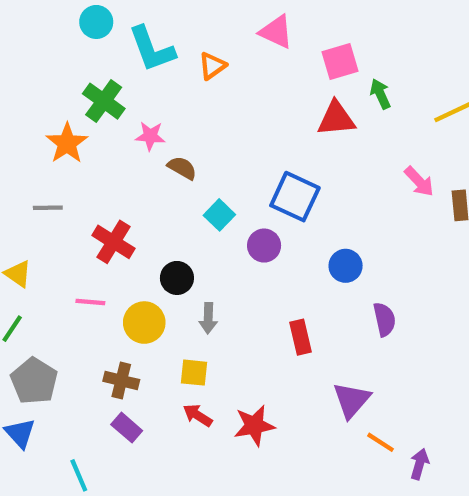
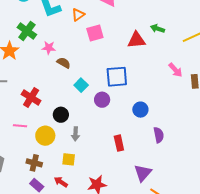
pink square: (340, 62) -> (95, 33), moved
green arrow: (380, 94) -> (157, 29), turned -48
blue square: (295, 197) -> (117, 77), turned -30
red arrow: (198, 415) -> (61, 182), moved

